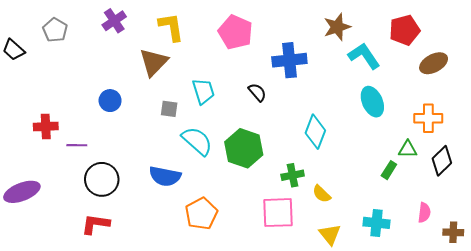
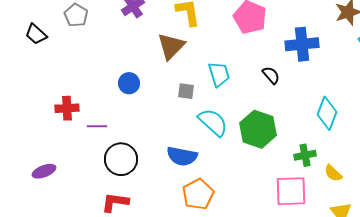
purple ellipse: (22, 192) -> (44, 171), size x0.7
orange pentagon: (201, 214) -> (198, 194), moved

